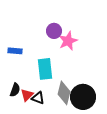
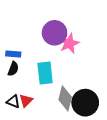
purple circle: (54, 31) -> (55, 33), size x1.5
black semicircle: (15, 90) -> (13, 69), moved
black triangle: (38, 98) -> (13, 102), moved

